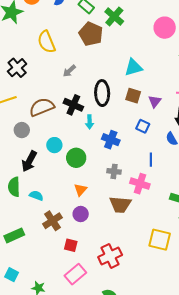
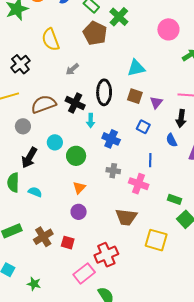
brown trapezoid: (120, 205) -> (126, 217), moved
brown cross: (52, 221) -> (43, 237), moved
pink rectangle: (75, 274) -> (84, 273), moved

